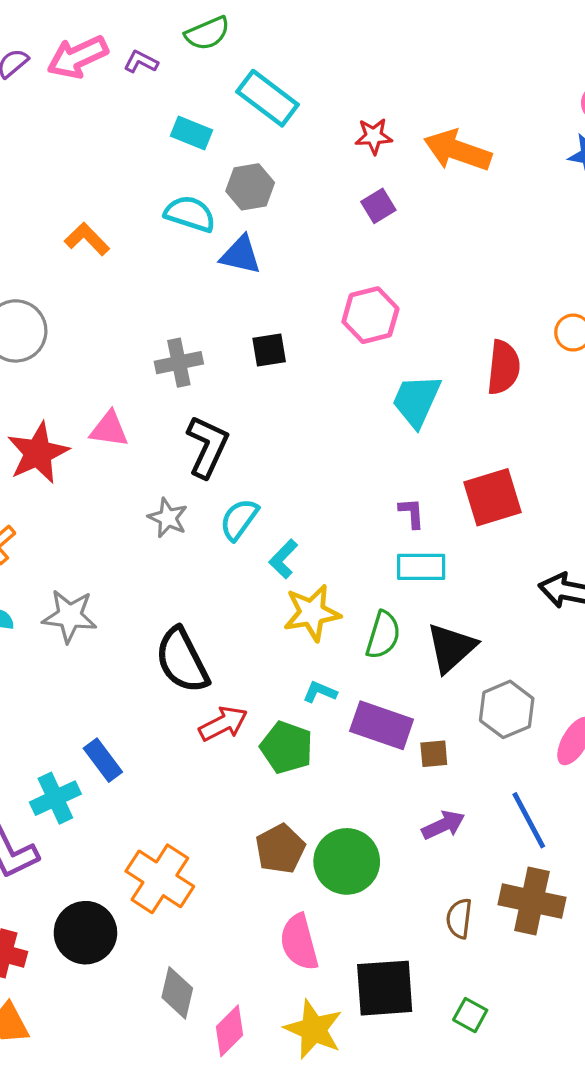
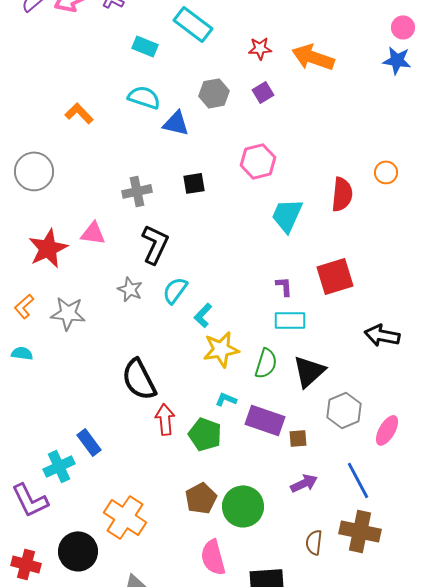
gray hexagon: (250, 187) -> (214, 93), moved
gray star: (70, 616) -> (68, 313), moved
red arrow: (223, 724) -> (165, 419), turned -68

